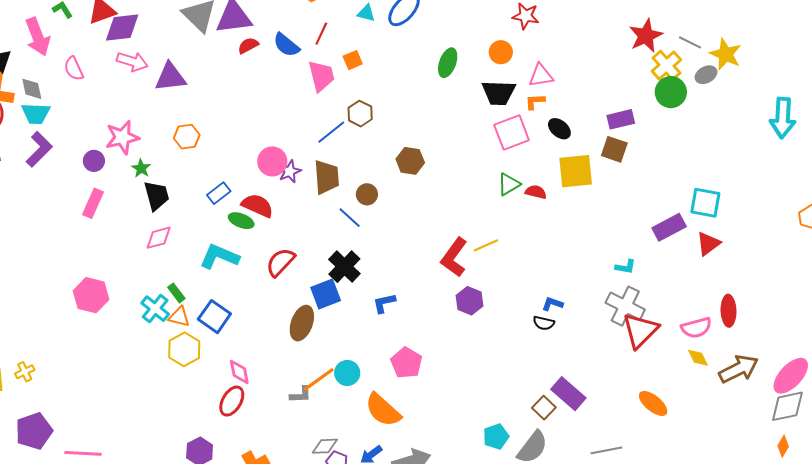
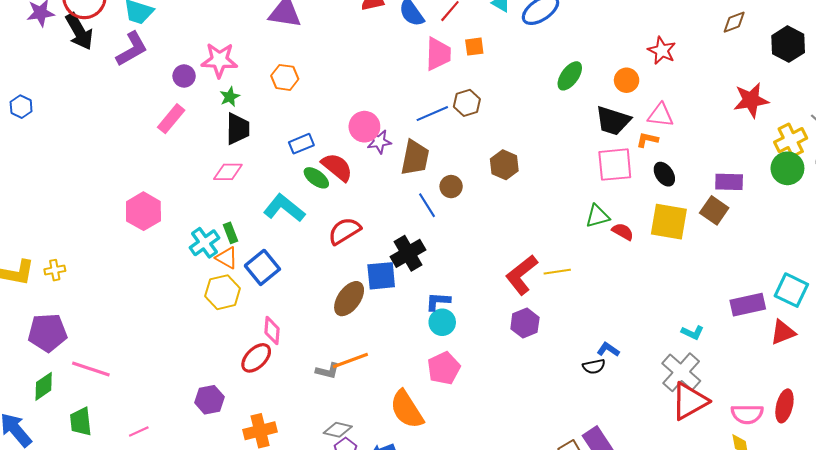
red star: (646, 36) -> (751, 100), moved
black semicircle: (544, 323) -> (594, 366), turned -40
cyan circle: (347, 373) -> (442, 322), moved

